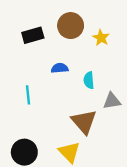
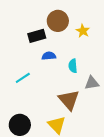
black rectangle: (33, 35) -> (37, 36), moved
cyan line: (28, 95) -> (23, 78), turned 63

